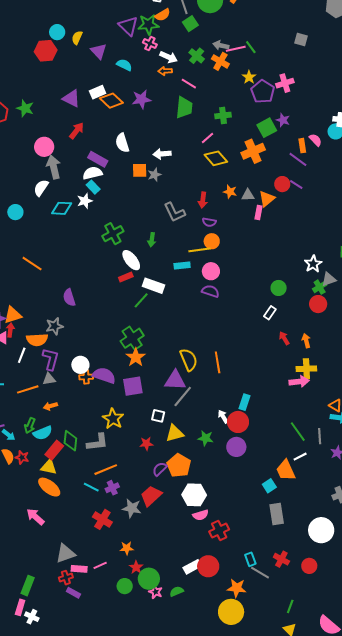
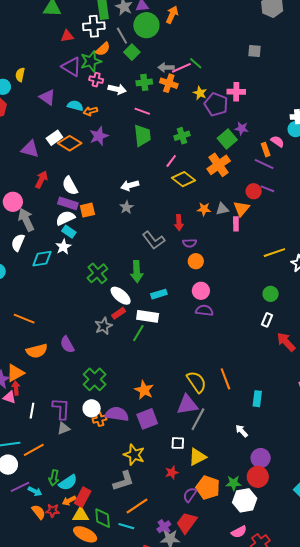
yellow semicircle: (77, 38) -> (20, 75), moved
gray square: (301, 39) -> (255, 51), moved
green cross: (197, 56) -> (144, 82), turned -35
orange arrow: (165, 71) -> (90, 111), moved
pink cross: (285, 83) -> (236, 92), turned 30
white semicircle: (122, 143) -> (70, 186), moved
orange square: (140, 170) -> (87, 210), moved
green arrow: (152, 240) -> (137, 272), size x1.5
yellow line: (199, 250) -> (274, 253), moved
cyan rectangle: (182, 265) -> (159, 294), moved
gray star: (54, 326) -> (104, 326), moved
green cross: (132, 338) -> (95, 379), moved
red arrow: (284, 338) -> (286, 342), size x1.5
orange semicircle: (37, 340) -> (37, 351), moved
orange line: (28, 389) -> (34, 450), moved
cyan rectangle: (245, 402) -> (257, 399), moved
orange arrow: (50, 406) -> (69, 501), moved
red circle: (238, 422) -> (258, 477), moved
green star: (206, 438) -> (233, 483), moved
green diamond: (70, 441) -> (103, 518), moved
purple cross: (112, 488) -> (164, 527), moved
white hexagon: (194, 495) -> (245, 500), moved

